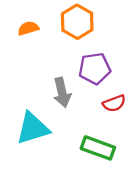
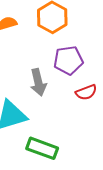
green rectangle: (98, 148) -> (42, 148), moved

